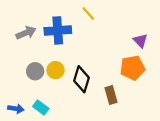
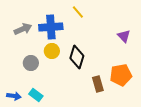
orange pentagon: (133, 68) -> (121, 75), moved
yellow circle: (55, 70) -> (52, 51), moved
black diamond: (82, 79) -> (77, 57), moved

